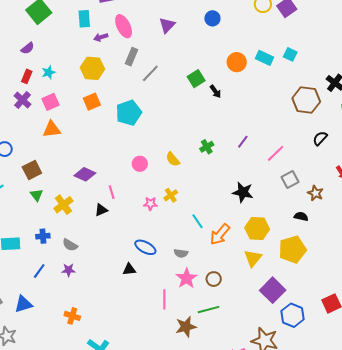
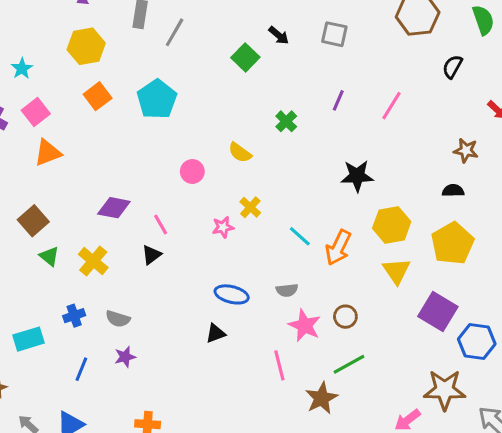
green square: (196, 79) -> (245, 57), moved
gray square: (290, 180) -> (334, 34), moved, turned -36

